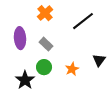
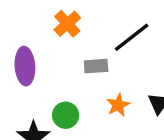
gray rectangle: (46, 44) -> (96, 66), moved, turned -48
orange star: (72, 69) -> (118, 105), moved

